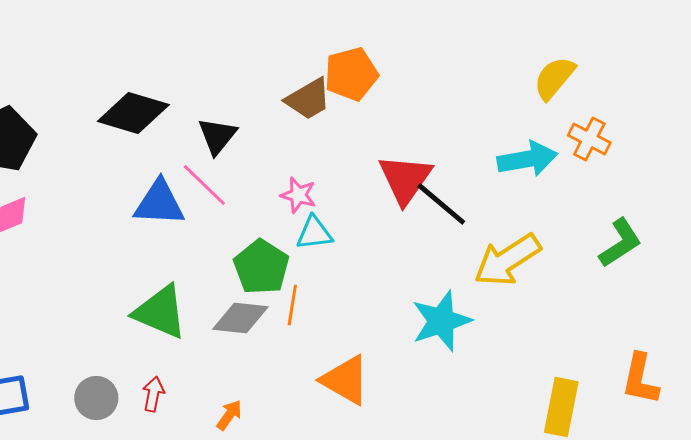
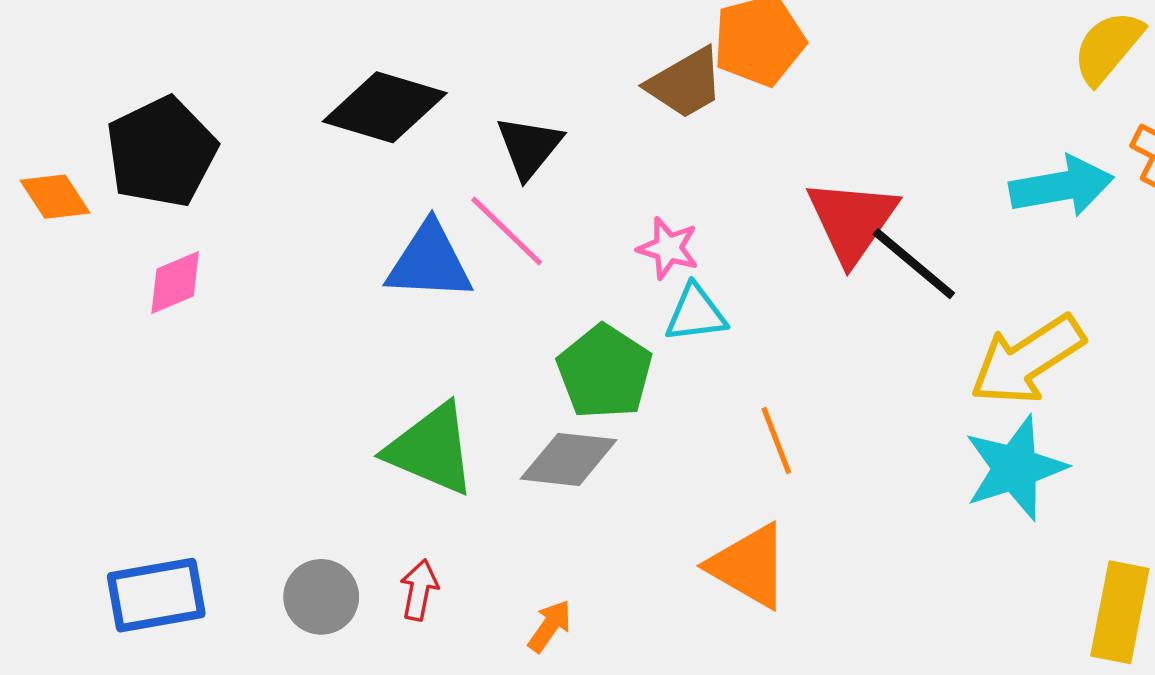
orange line: (292, 305) -> (776, 441), moved, turned -30
cyan star: (441, 321) -> (1015, 468), moved

